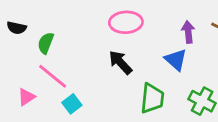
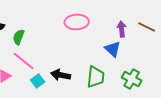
black arrow: (120, 62) -> (61, 75), moved, turned -36

